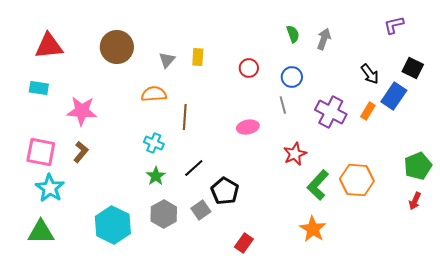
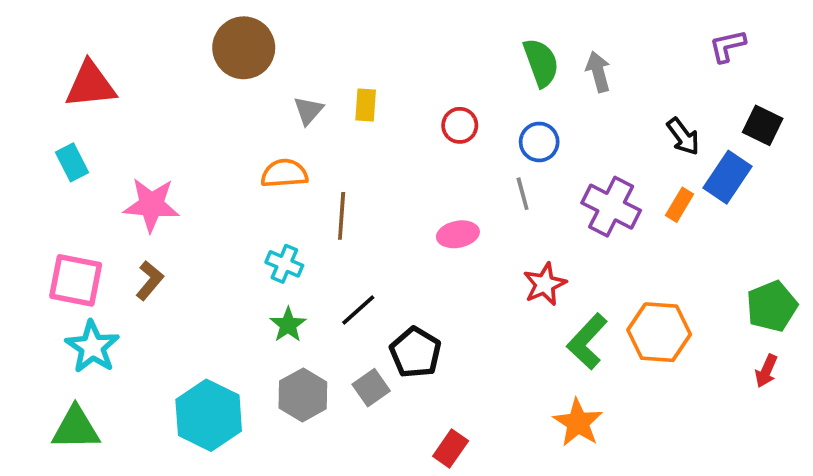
green semicircle: (293, 34) -> (541, 63), size x1.5
gray arrow: (324, 39) -> (598, 72), turned -35
brown circle: (117, 47) -> (244, 48), moved
cyan rectangle: (39, 88) -> (72, 162), turned 54

